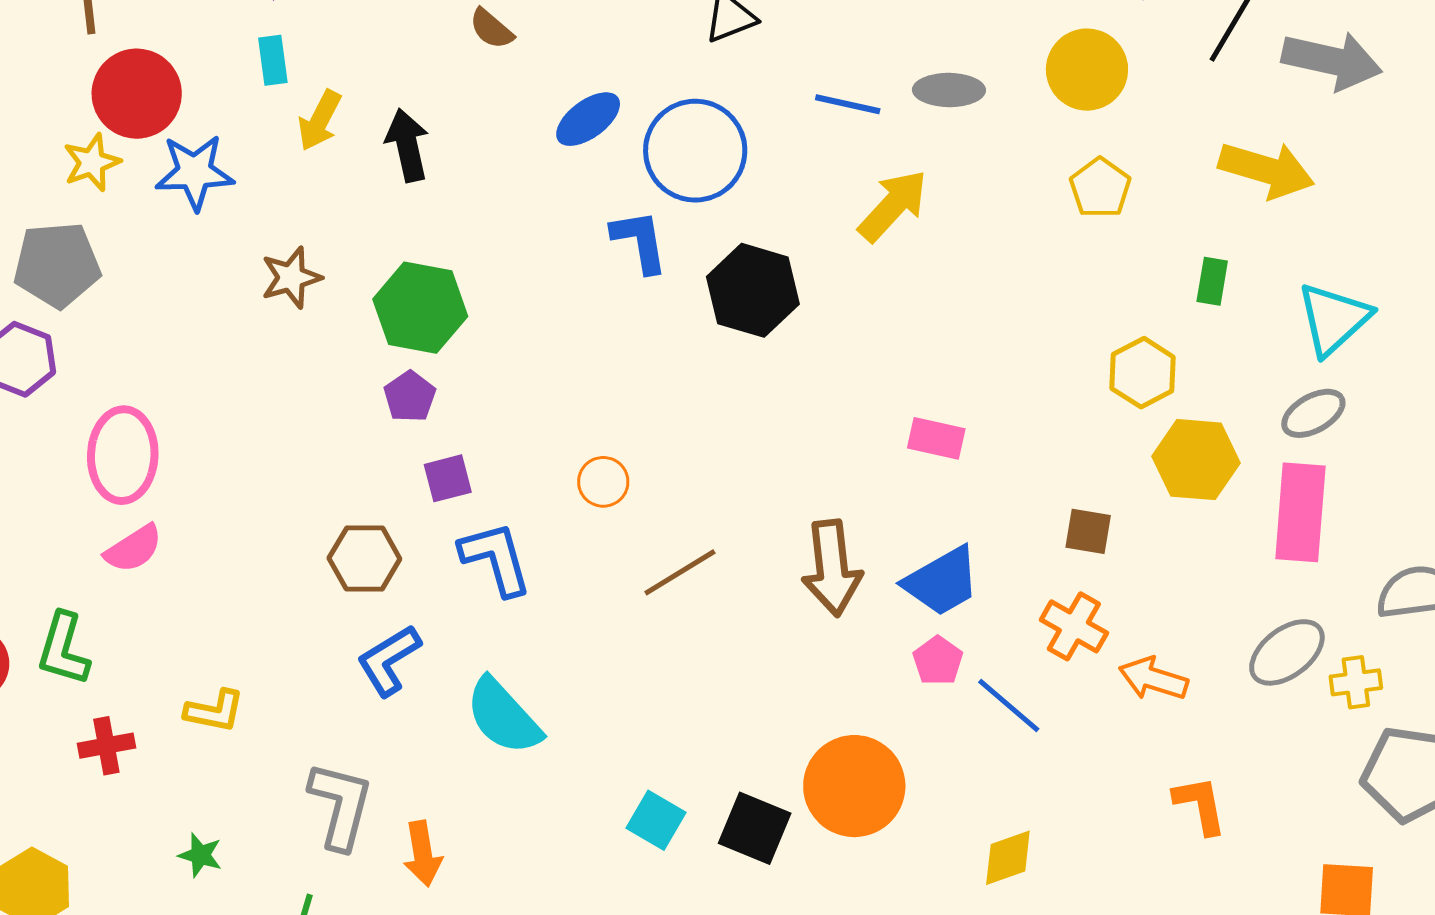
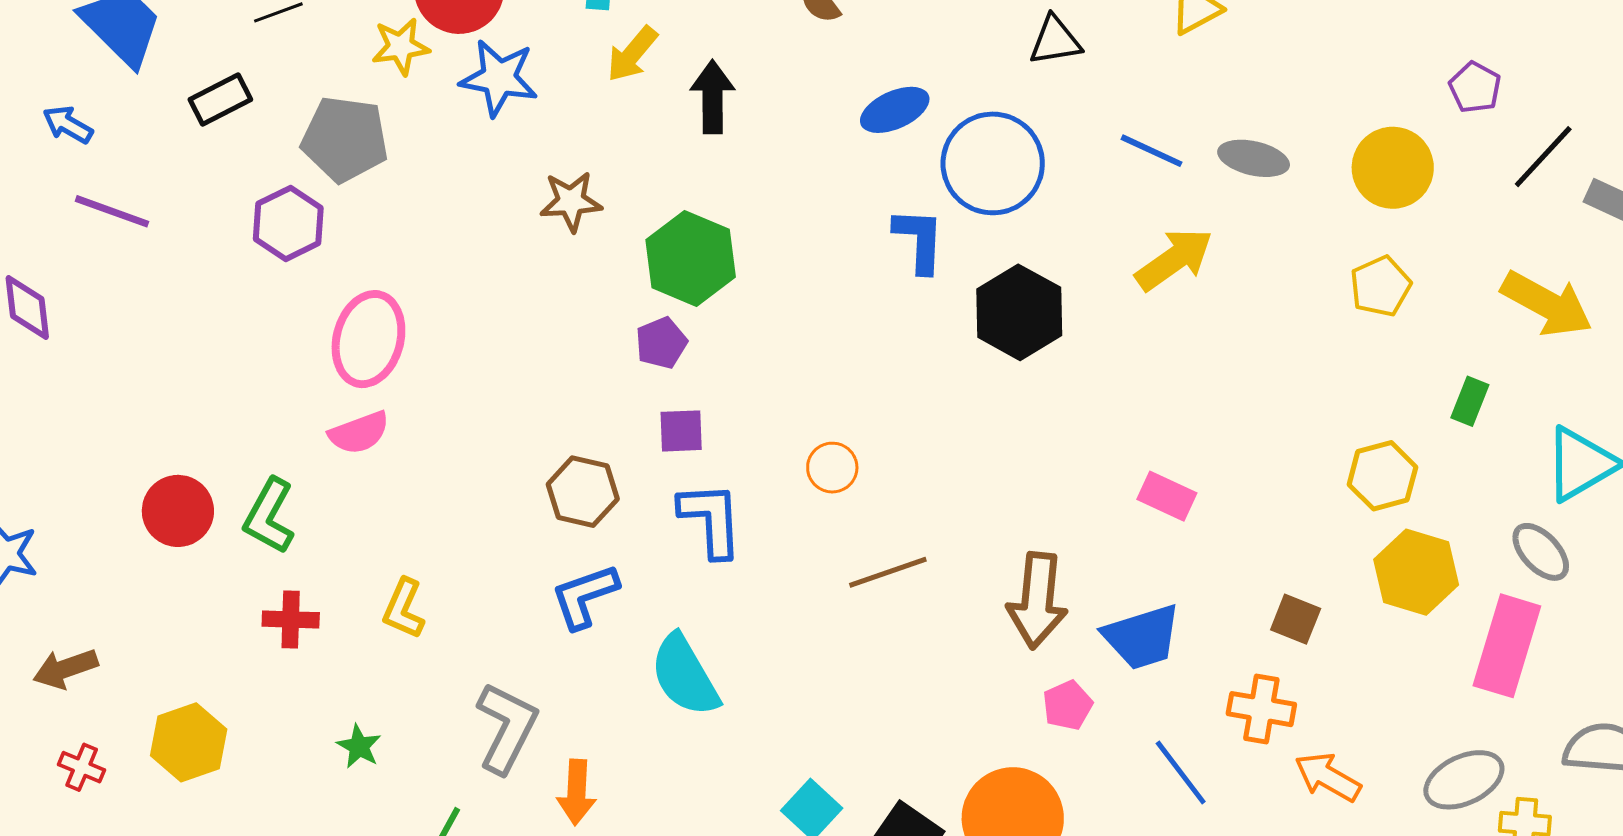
gray ellipse: (1313, 413) -> (1541, 552), turned 64
orange cross: (1074, 626) -> (1261, 709), turned -32
pink pentagon: (938, 661) -> (1068, 705), moved
yellow L-shape: (215, 711) -> (404, 609), turned 90

